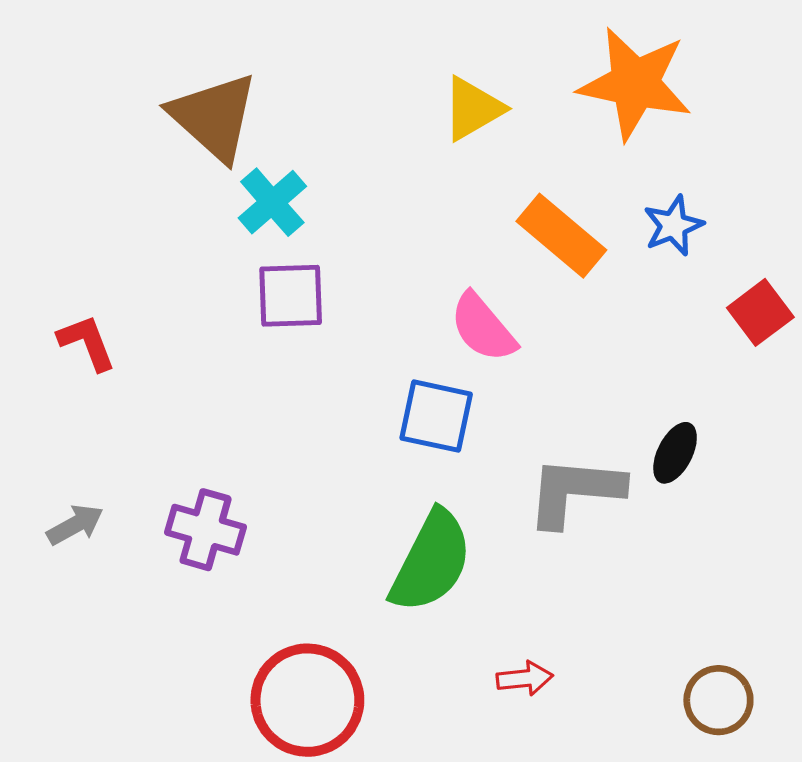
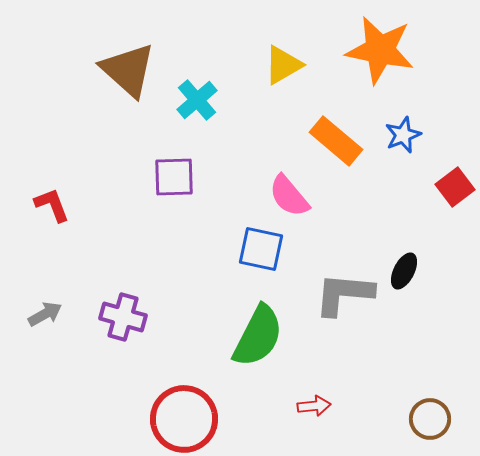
cyan cross: (272, 202) -> (197, 100), moved

